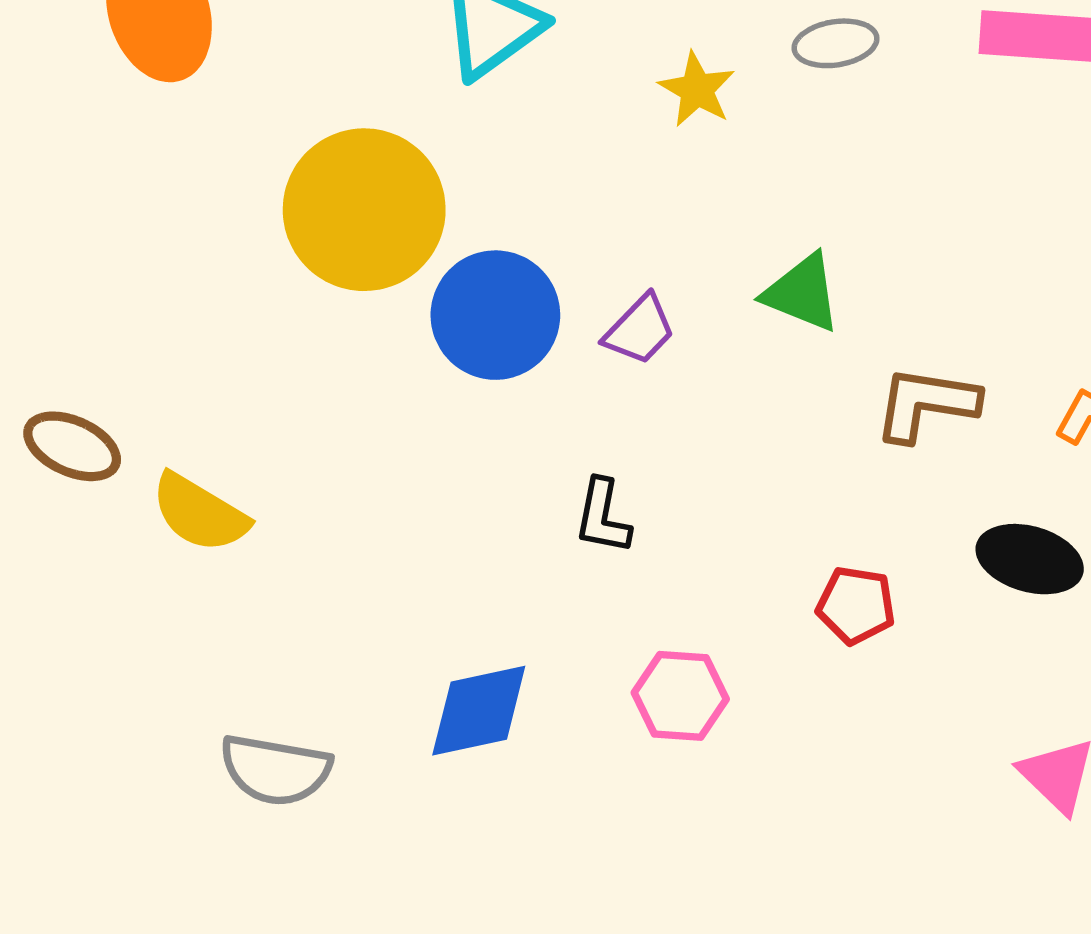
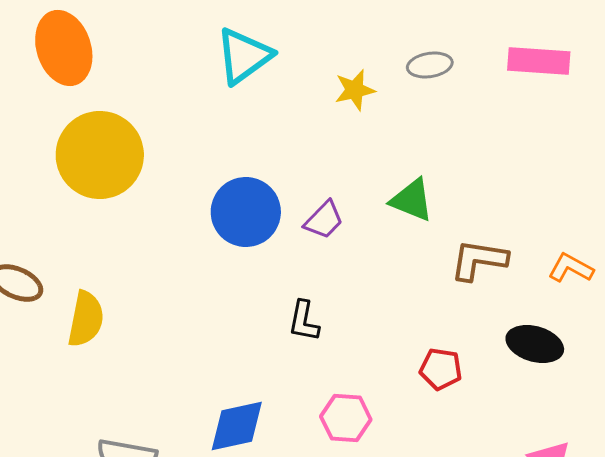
yellow star: (697, 90) -> (355, 90), turned 30
yellow circle: (364, 210) -> (100, 155), moved
yellow semicircle: (200, 513) -> (86, 319), turned -110

